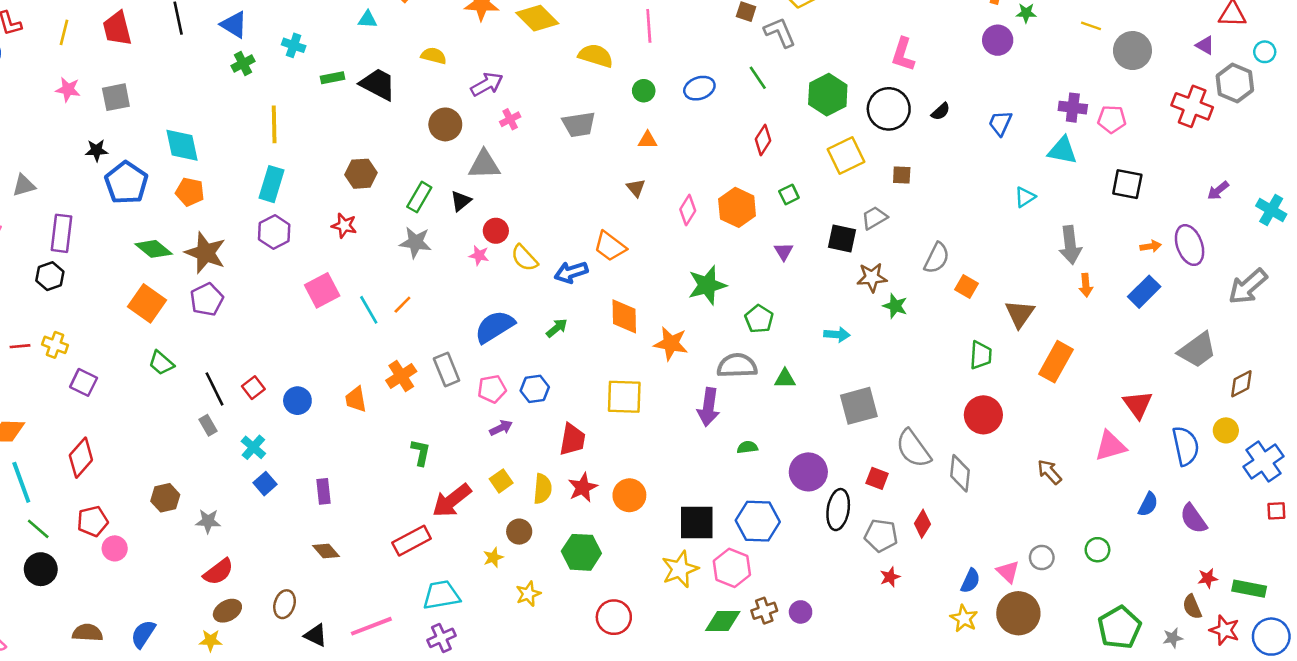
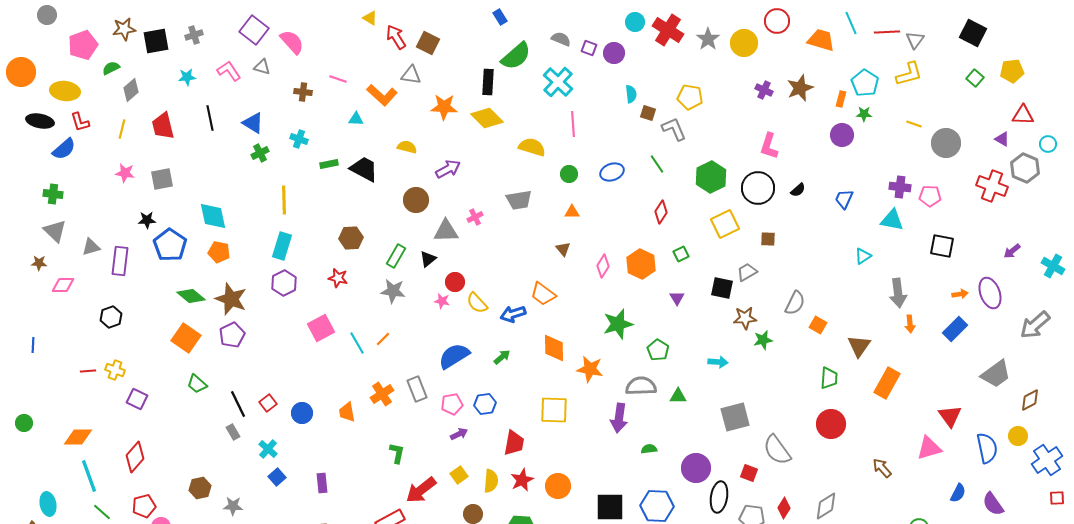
pink cross: (510, 119) -> (475, 217), moved
purple rectangle: (61, 233) -> (120, 261), moved
green star: (895, 306) -> (763, 340), turned -30
gray diamond: (960, 473) -> (826, 506), moved, turned 52

